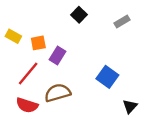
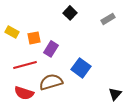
red line: (28, 74) -> (25, 65), turned 35
blue square: (107, 77) -> (81, 68), moved

